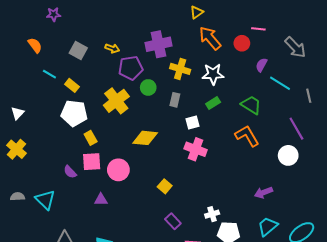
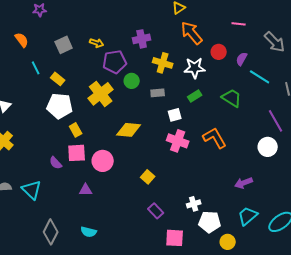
red circle: (242, 43) -> (219, 52), moved
purple cross: (159, 44) -> (142, 39), size x0.7
gray square: (78, 50) -> (64, 45), turned 36
cyan line: (49, 74) -> (36, 68), turned 32
gray rectangle: (175, 100) -> (158, 93), turned 72
orange L-shape: (247, 136) -> (215, 138), moved

